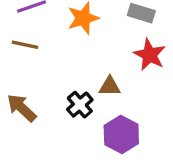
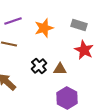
black cross: (80, 105) -> (39, 66), moved

